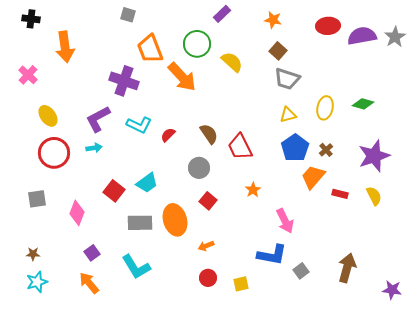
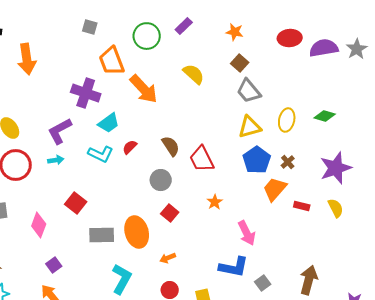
green circle: (197, 44) -> (147, 36), moved
gray trapezoid: (287, 79) -> (249, 91), turned 32
yellow triangle: (288, 115) -> (250, 127), size x1.4
cyan L-shape: (139, 125) -> (101, 154), moved
cyan trapezoid: (147, 183) -> (109, 123), moved
cyan L-shape: (136, 267) -> (122, 279), moved, turned -120

